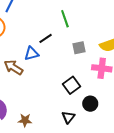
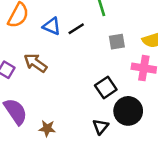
blue triangle: (32, 54) -> (52, 26), moved, turned 35
black circle: (90, 104) -> (128, 111), size x1.5

